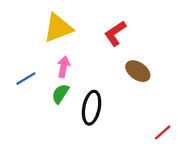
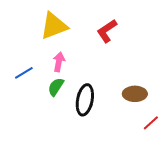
brown ellipse: (138, 71) -> (135, 94), moved, turned -35

